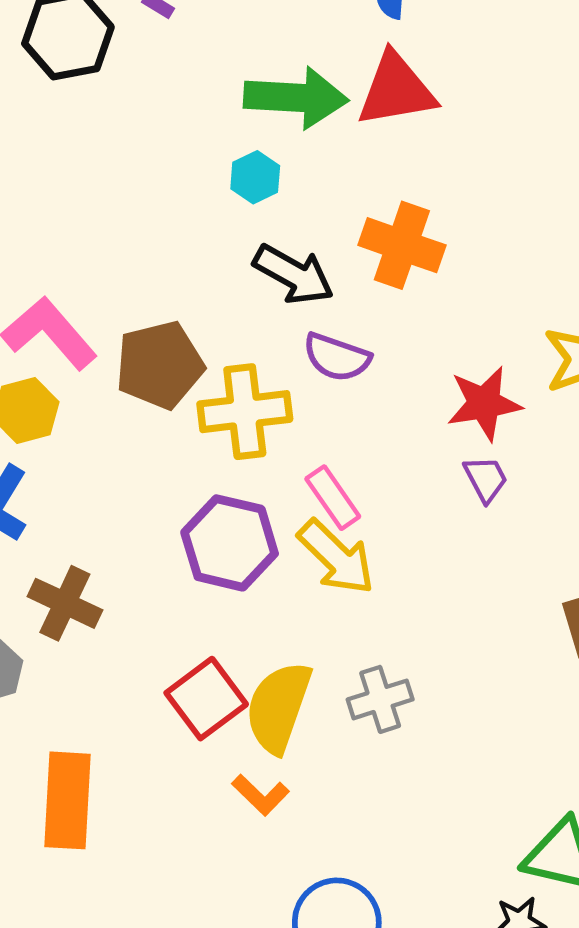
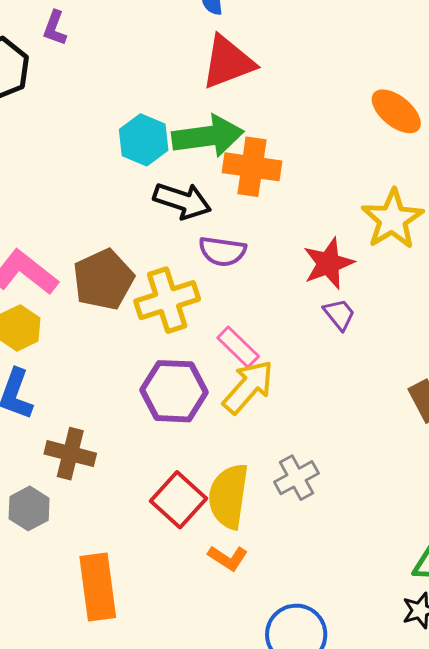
green arrow: (296, 98) -> (208, 136), moved
cyan hexagon: (255, 177) -> (144, 140), size x1.4
yellow arrow: (336, 557) -> (248, 387), turned -82

